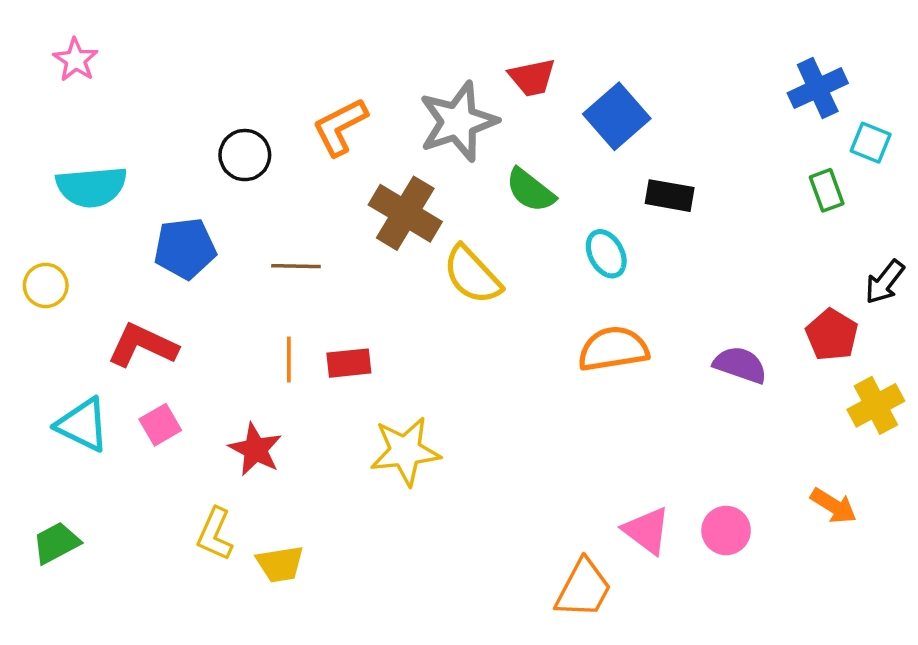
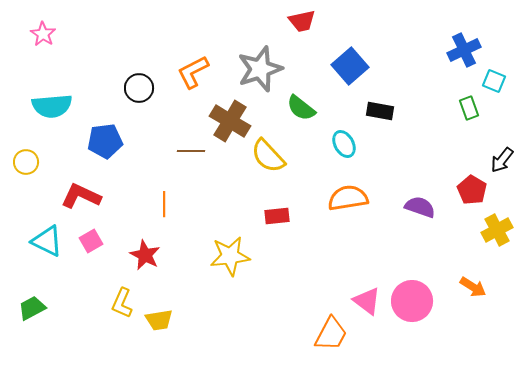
red trapezoid: (532, 77) -> (302, 21), moved
brown line: (296, 266) -> (191, 151), moved
red rectangle: (349, 363) -> (277, 216), moved
pink circle: (726, 530) -> (412, 301), size x1.5

